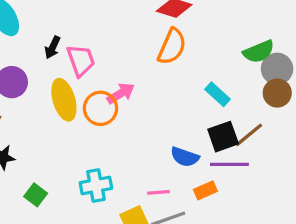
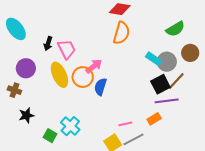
gray circle: (277, 69) -> (167, 62), moved
blue semicircle: (185, 157) -> (100, 87), moved, turned 96
cyan cross: (96, 185) -> (70, 126), moved, turned -30

